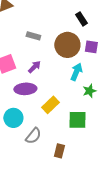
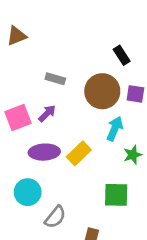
purple arrow: (34, 67) -> (47, 113), moved
yellow rectangle: (50, 105) -> (79, 153), moved

